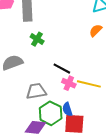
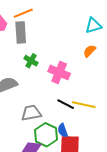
black line: (62, 69) -> (66, 104), moved
pink cross: (69, 83) -> (59, 72), moved, size x1.5

